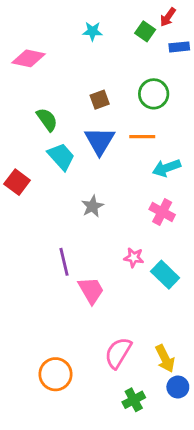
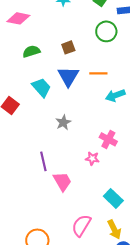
green circle: (154, 94) -> (106, 31), moved
green semicircle: (47, 120) -> (31, 51), moved, turned -72
pink cross: (162, 212) -> (108, 139), moved
cyan rectangle: (165, 275) -> (113, 198), moved

